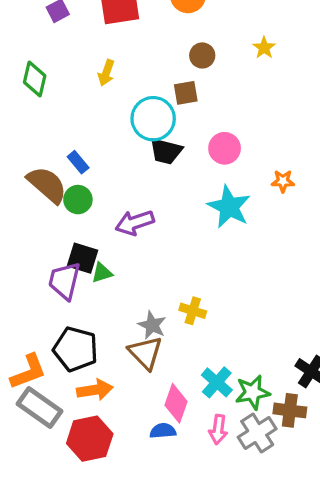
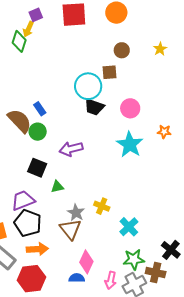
yellow arrow: (106, 73) -> (28, 29), moved
green diamond: (35, 79) -> (19, 41), moved
green triangle: (102, 273) -> (57, 187), moved
purple trapezoid: (64, 281) -> (23, 200), moved, turned 50
cyan cross: (217, 382) -> (129, 227), moved

